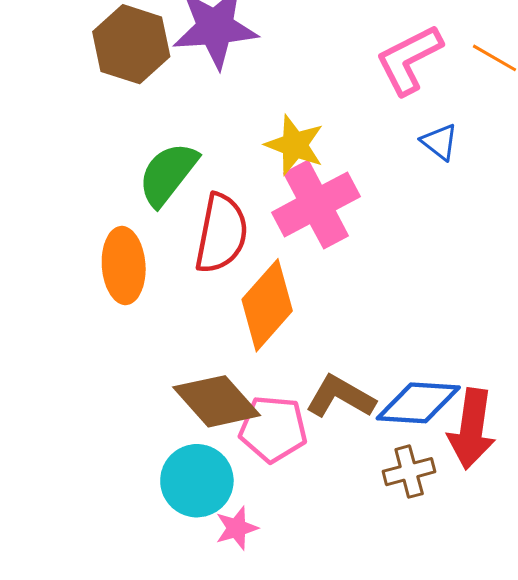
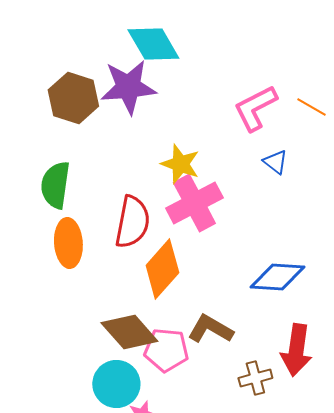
green semicircle: (168, 174) -> (55, 185), moved, turned -30
blue diamond: (418, 403) -> (277, 277), moved

